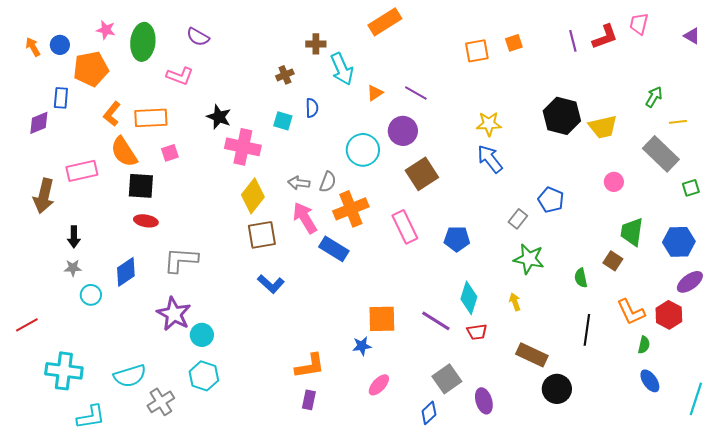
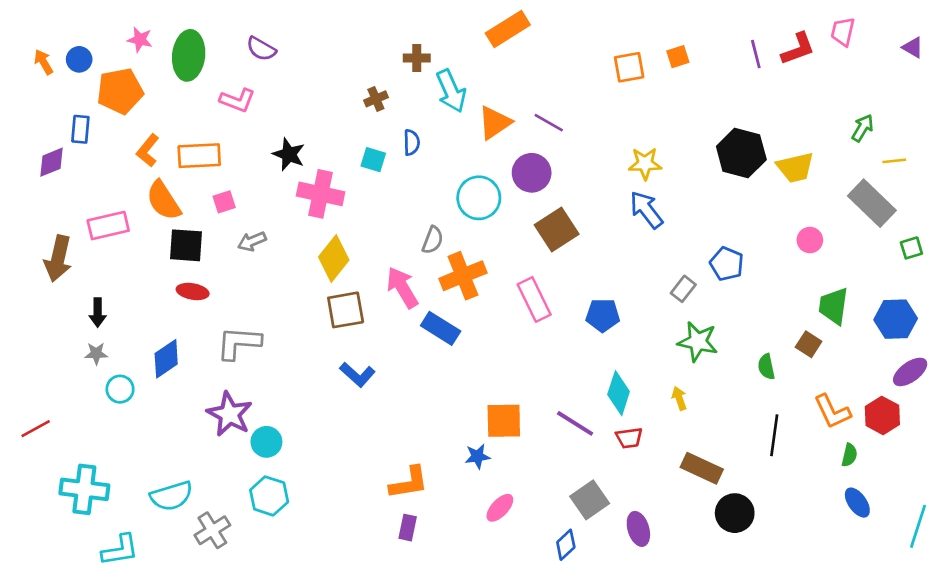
orange triangle: (375, 93) -> (495, 123), size x1.6
gray arrow: (299, 183) -> (252, 241), moved, turned -30

